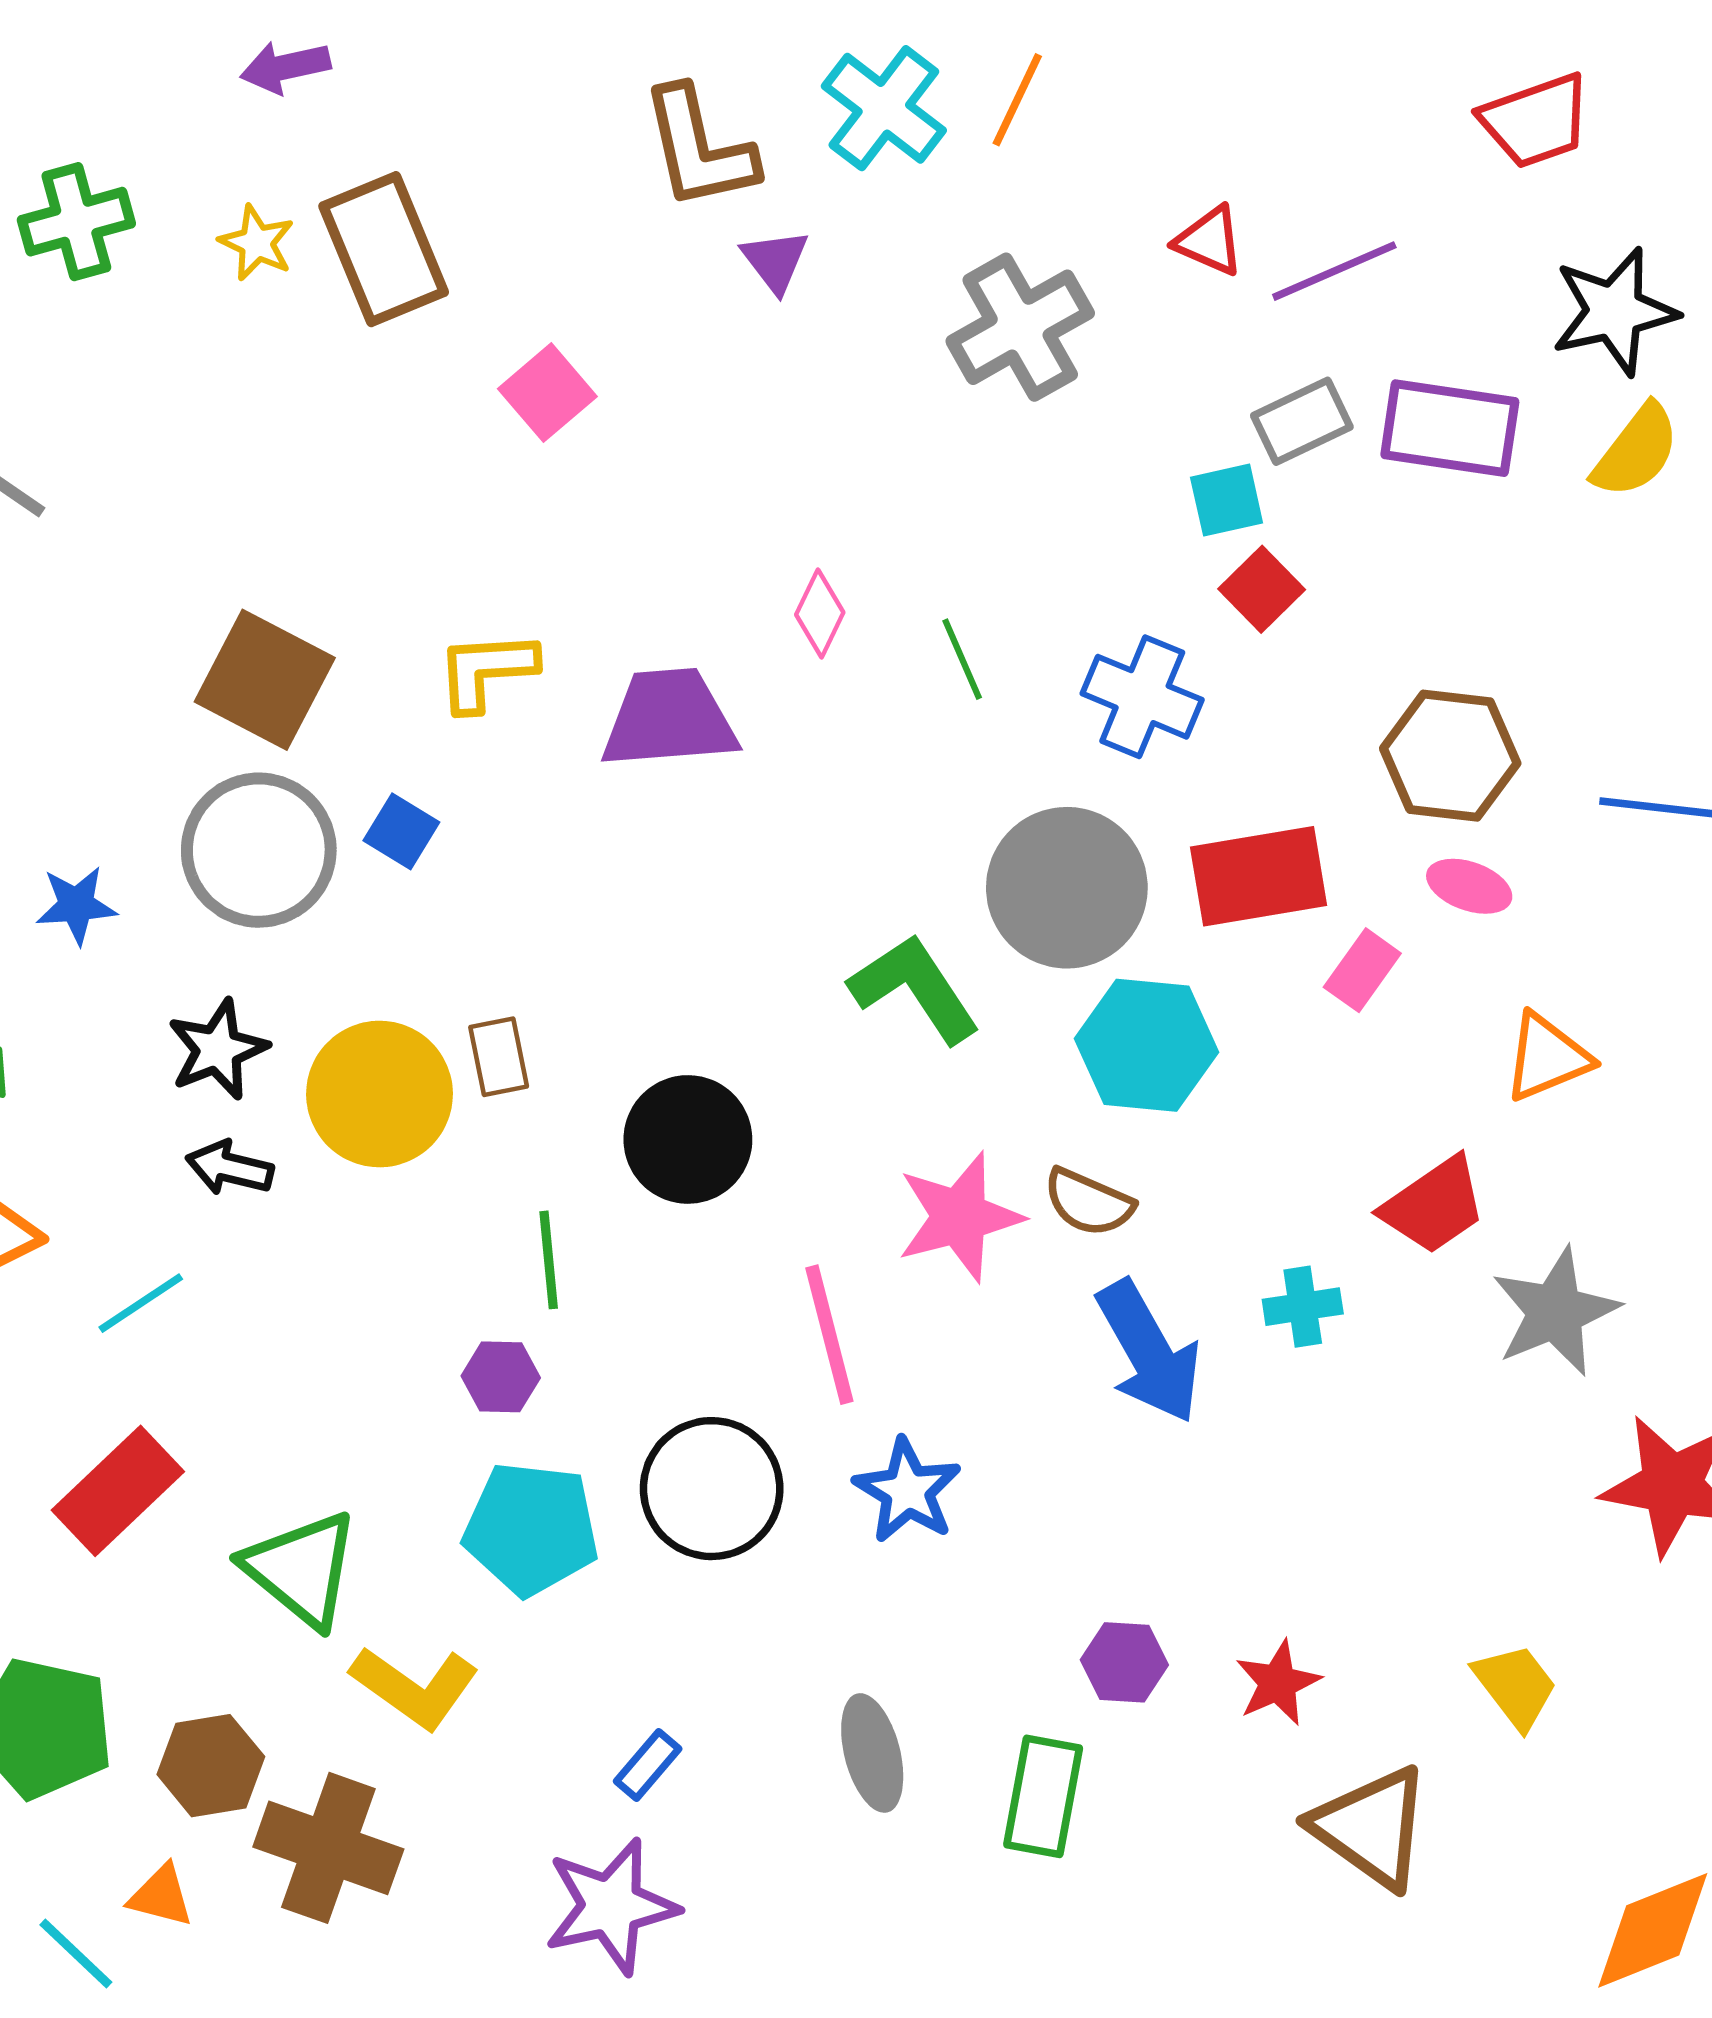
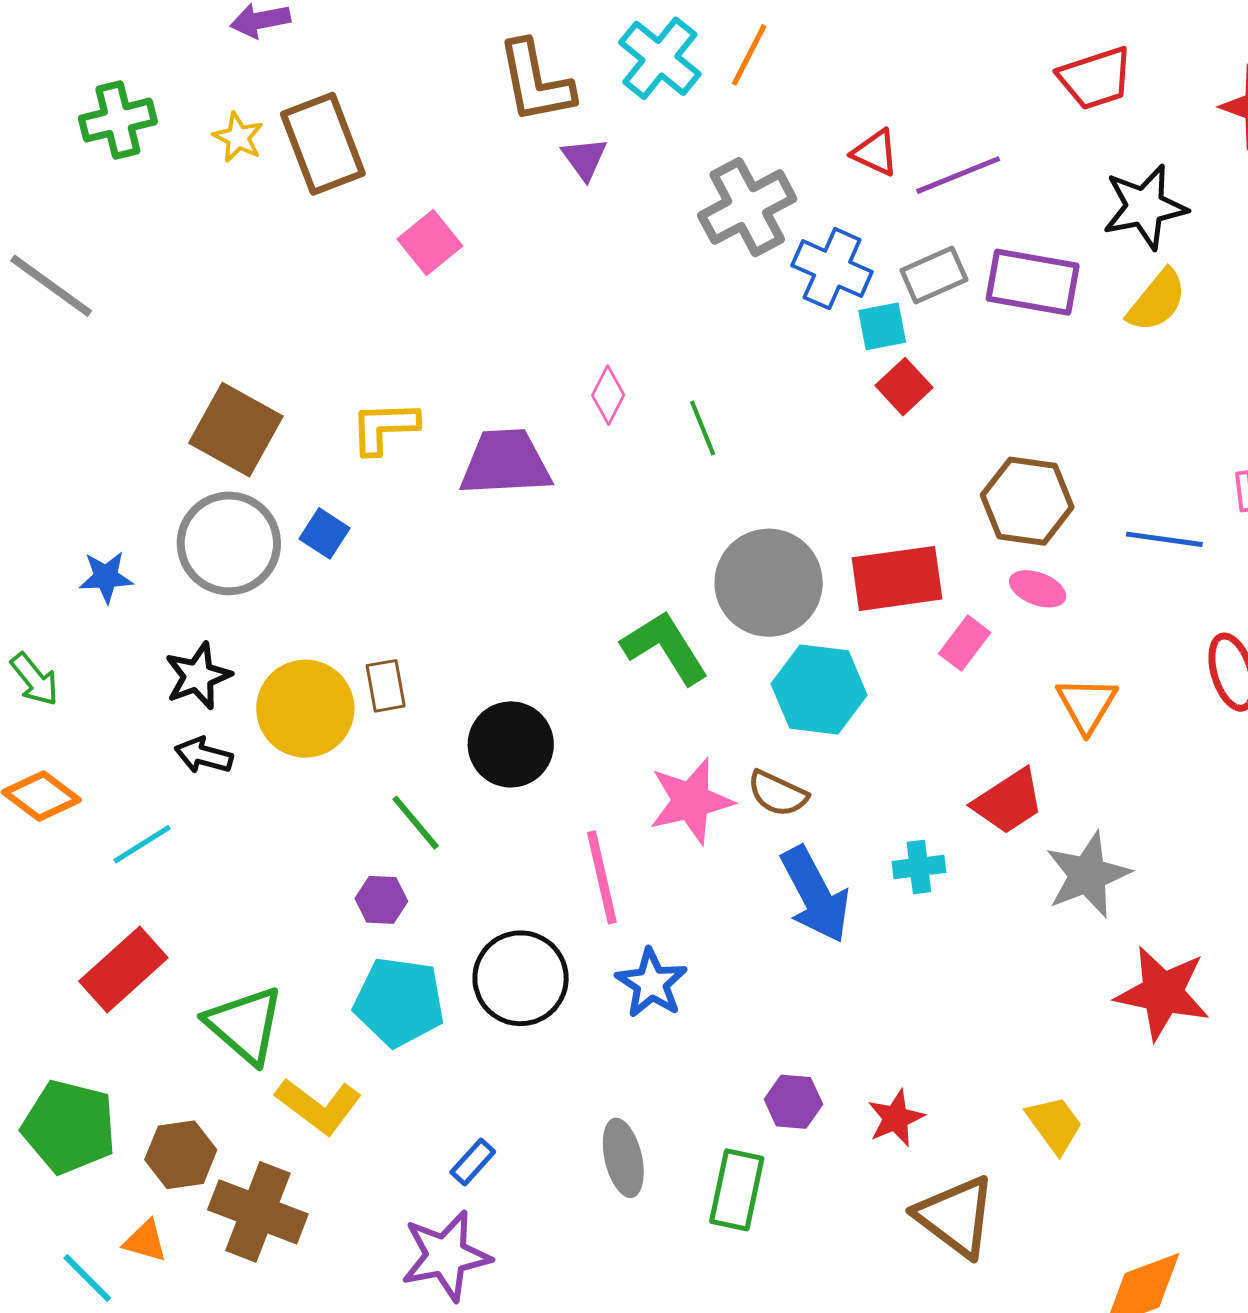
blue cross: (1142, 697) -> (832, 269), moved
orange triangle: (1547, 1057) -> (1087, 705), turned -38
green line: (549, 1260) -> (416, 823), turned -36

